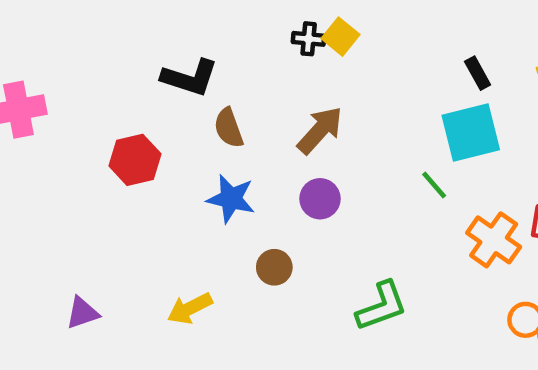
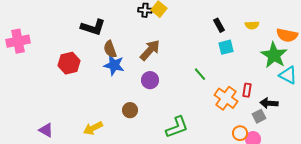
cyan square: (471, 132) -> (226, 47), moved, size x0.6
blue star: (231, 199) -> (114, 65), moved
purple triangle: (82, 313) -> (46, 130), turned 49

